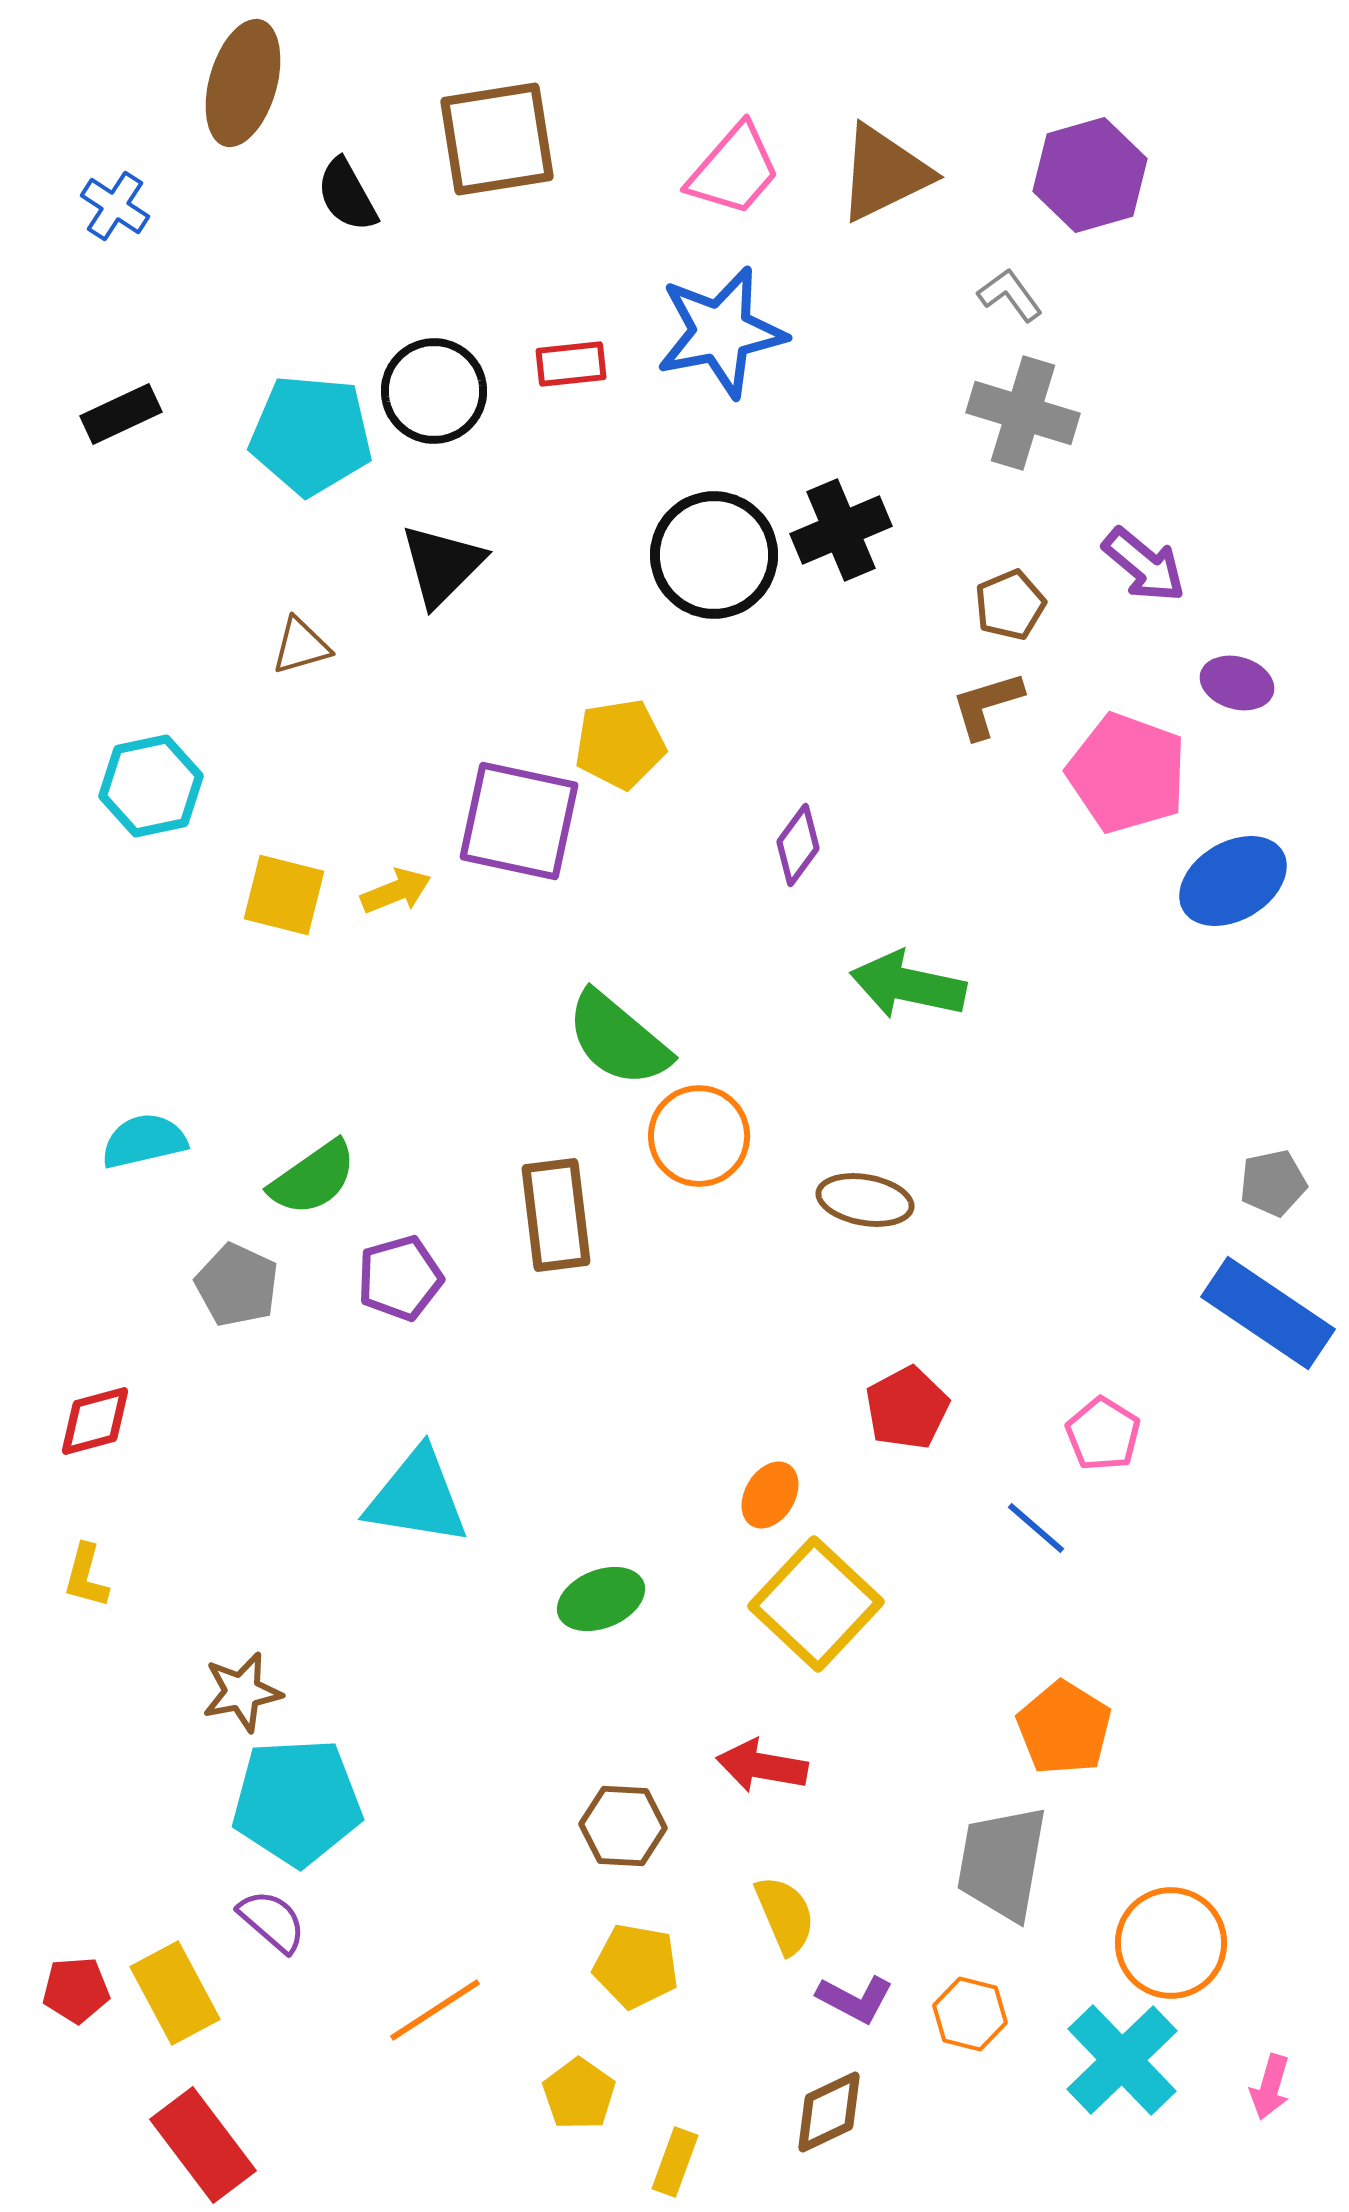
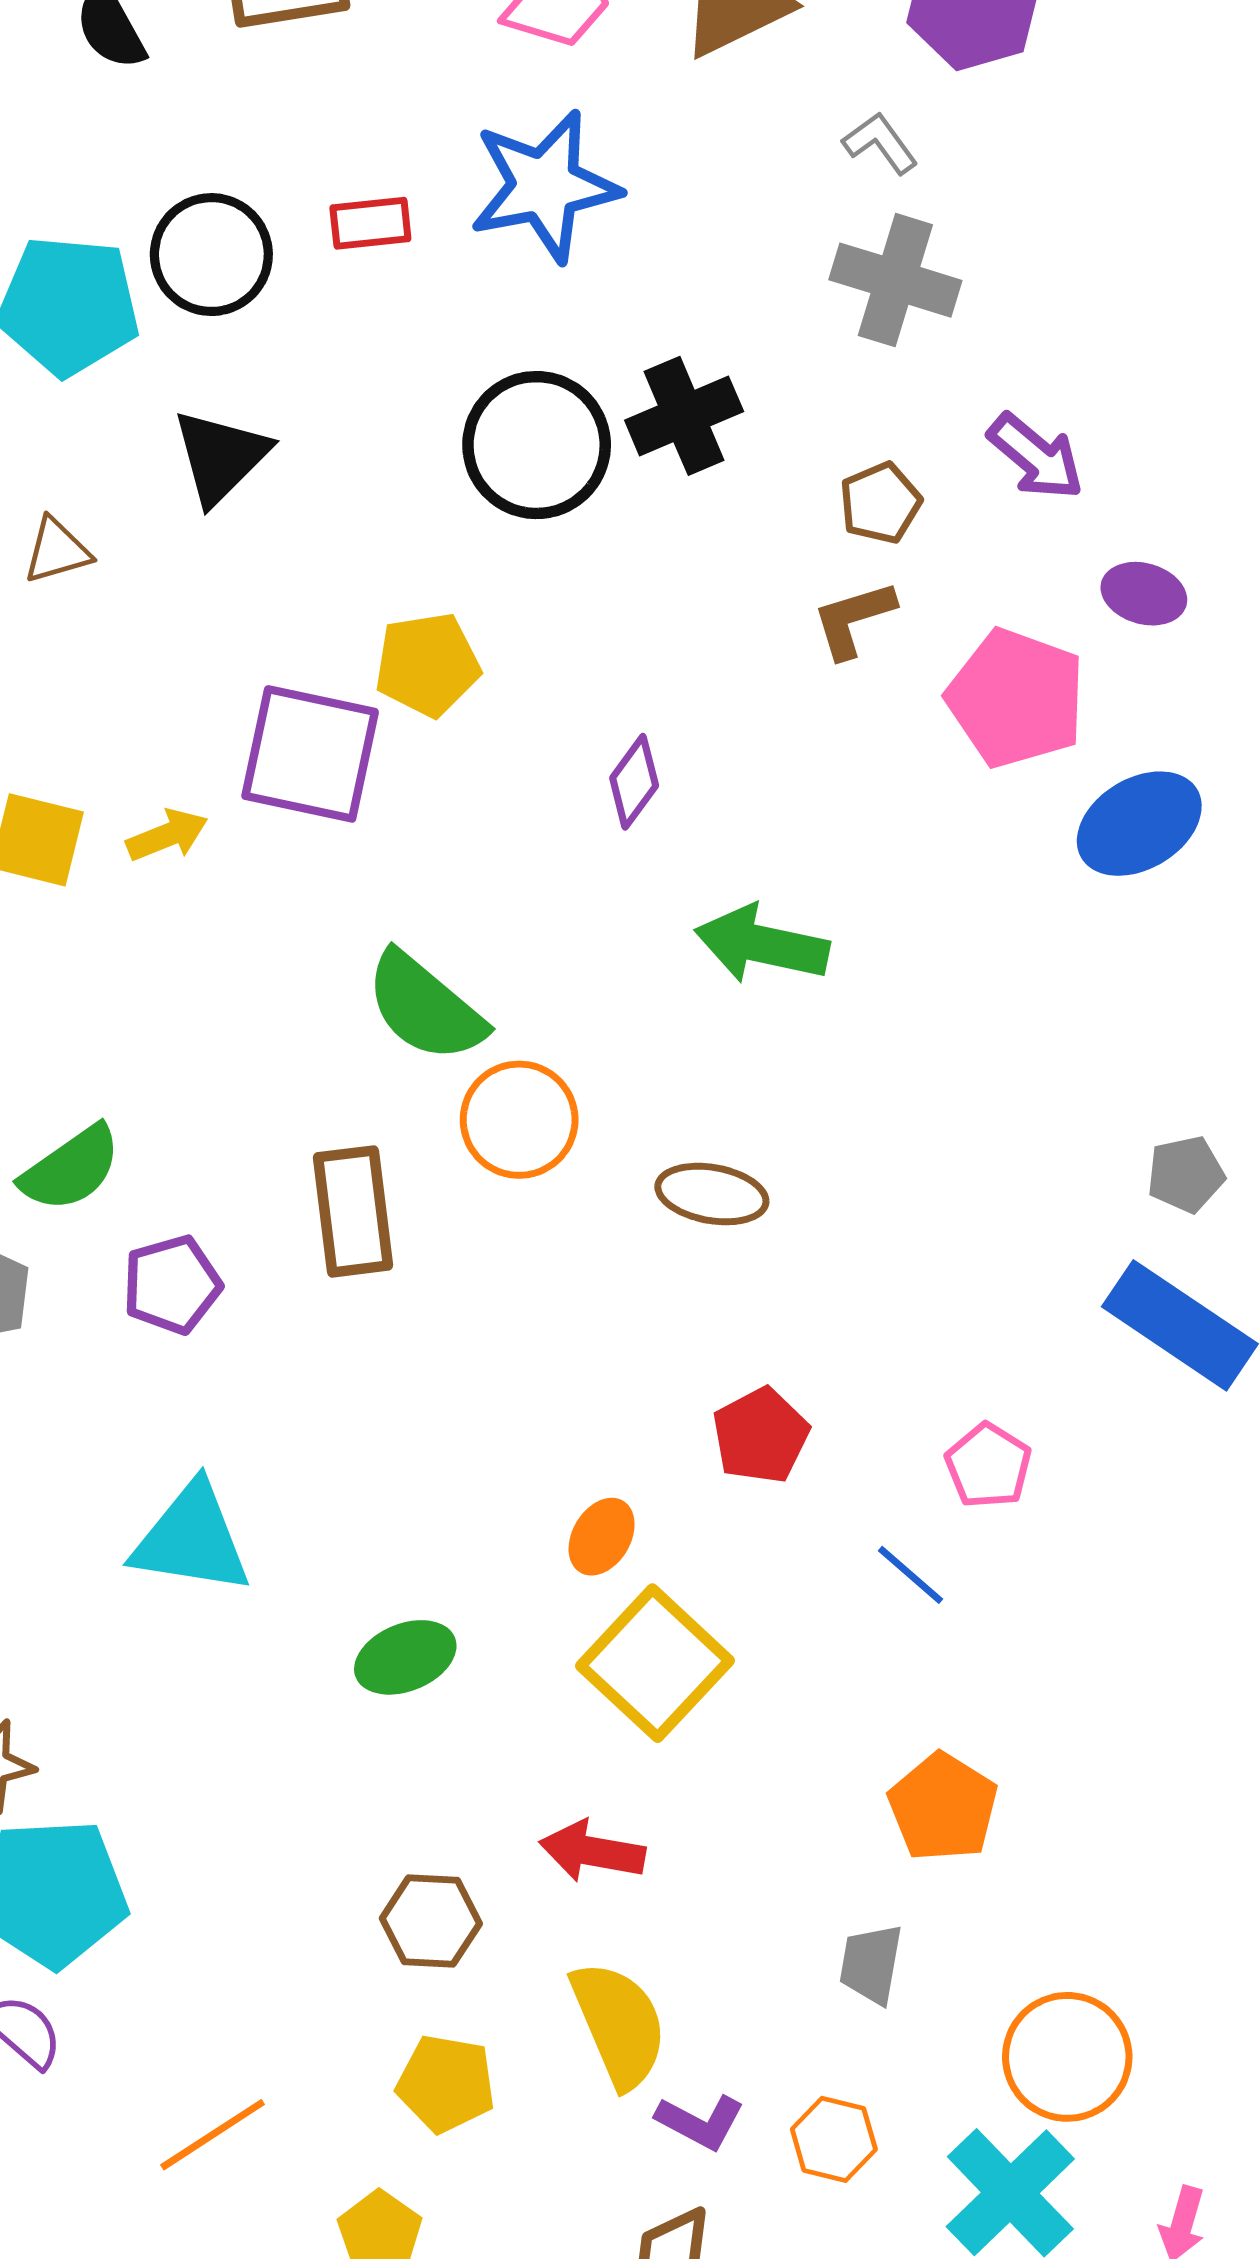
gray trapezoid: (1002, 1863) -> (871, 1964), size x0.6
yellow semicircle: (785, 1915) -> (619, 2024), size x1.4

